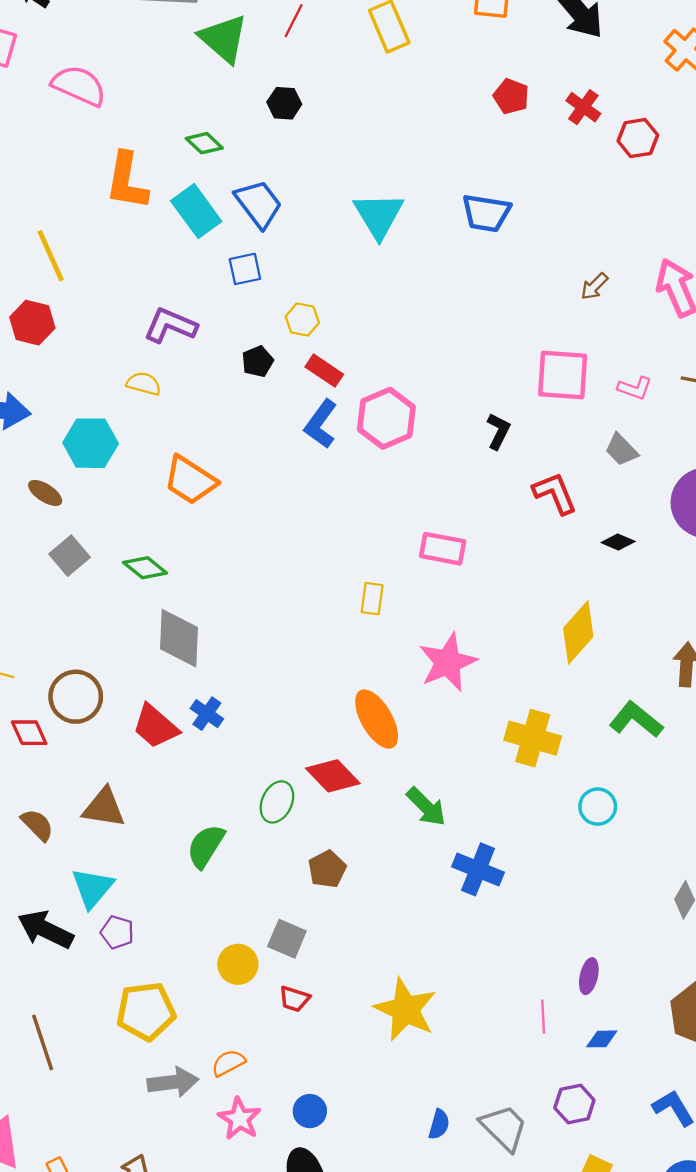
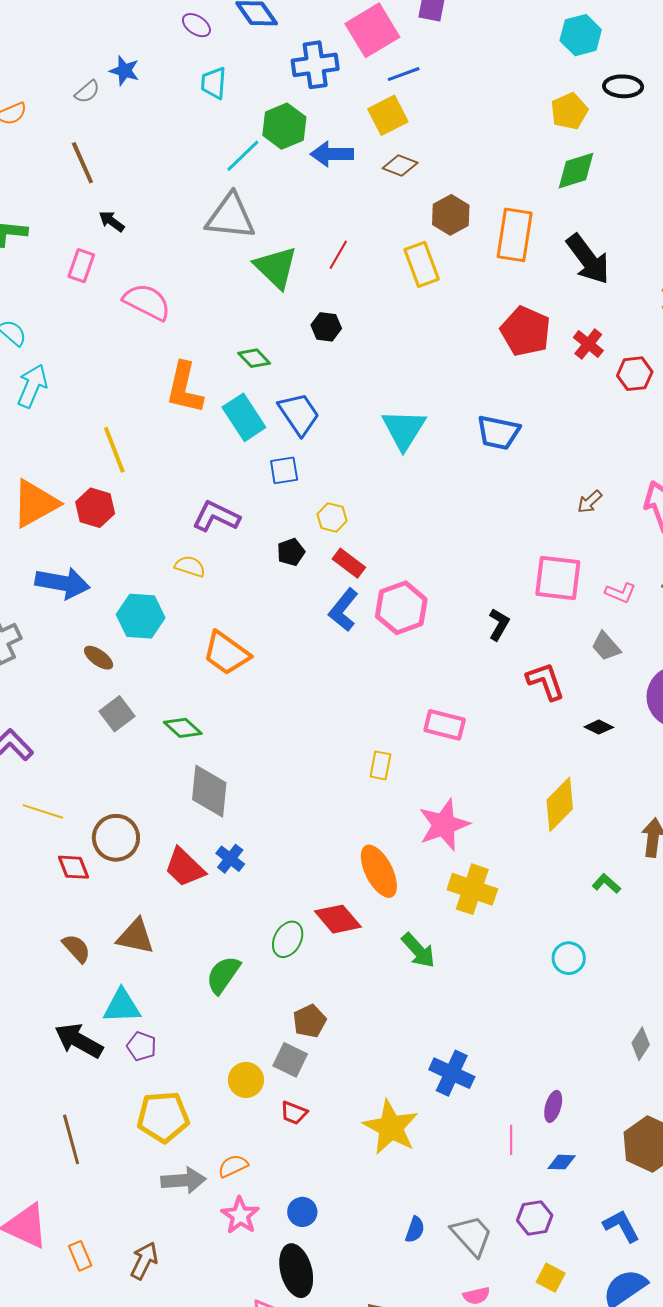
red pentagon: (511, 96) -> (525, 331), size x1.6
green L-shape: (636, 720) -> (606, 884), size x0.6
yellow cross: (533, 738) -> (472, 889), moved
brown pentagon: (327, 869) -> (310, 1021), moved
blue cross: (478, 869) -> (452, 1073), moved
cyan triangle: (92, 888) -> (122, 1006), turned 45

